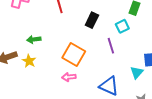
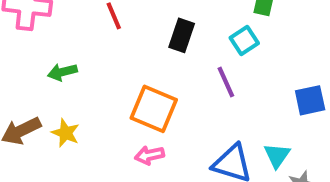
green arrow: (34, 39) -> (62, 72), moved
cyan triangle: (137, 72) -> (277, 155), moved

